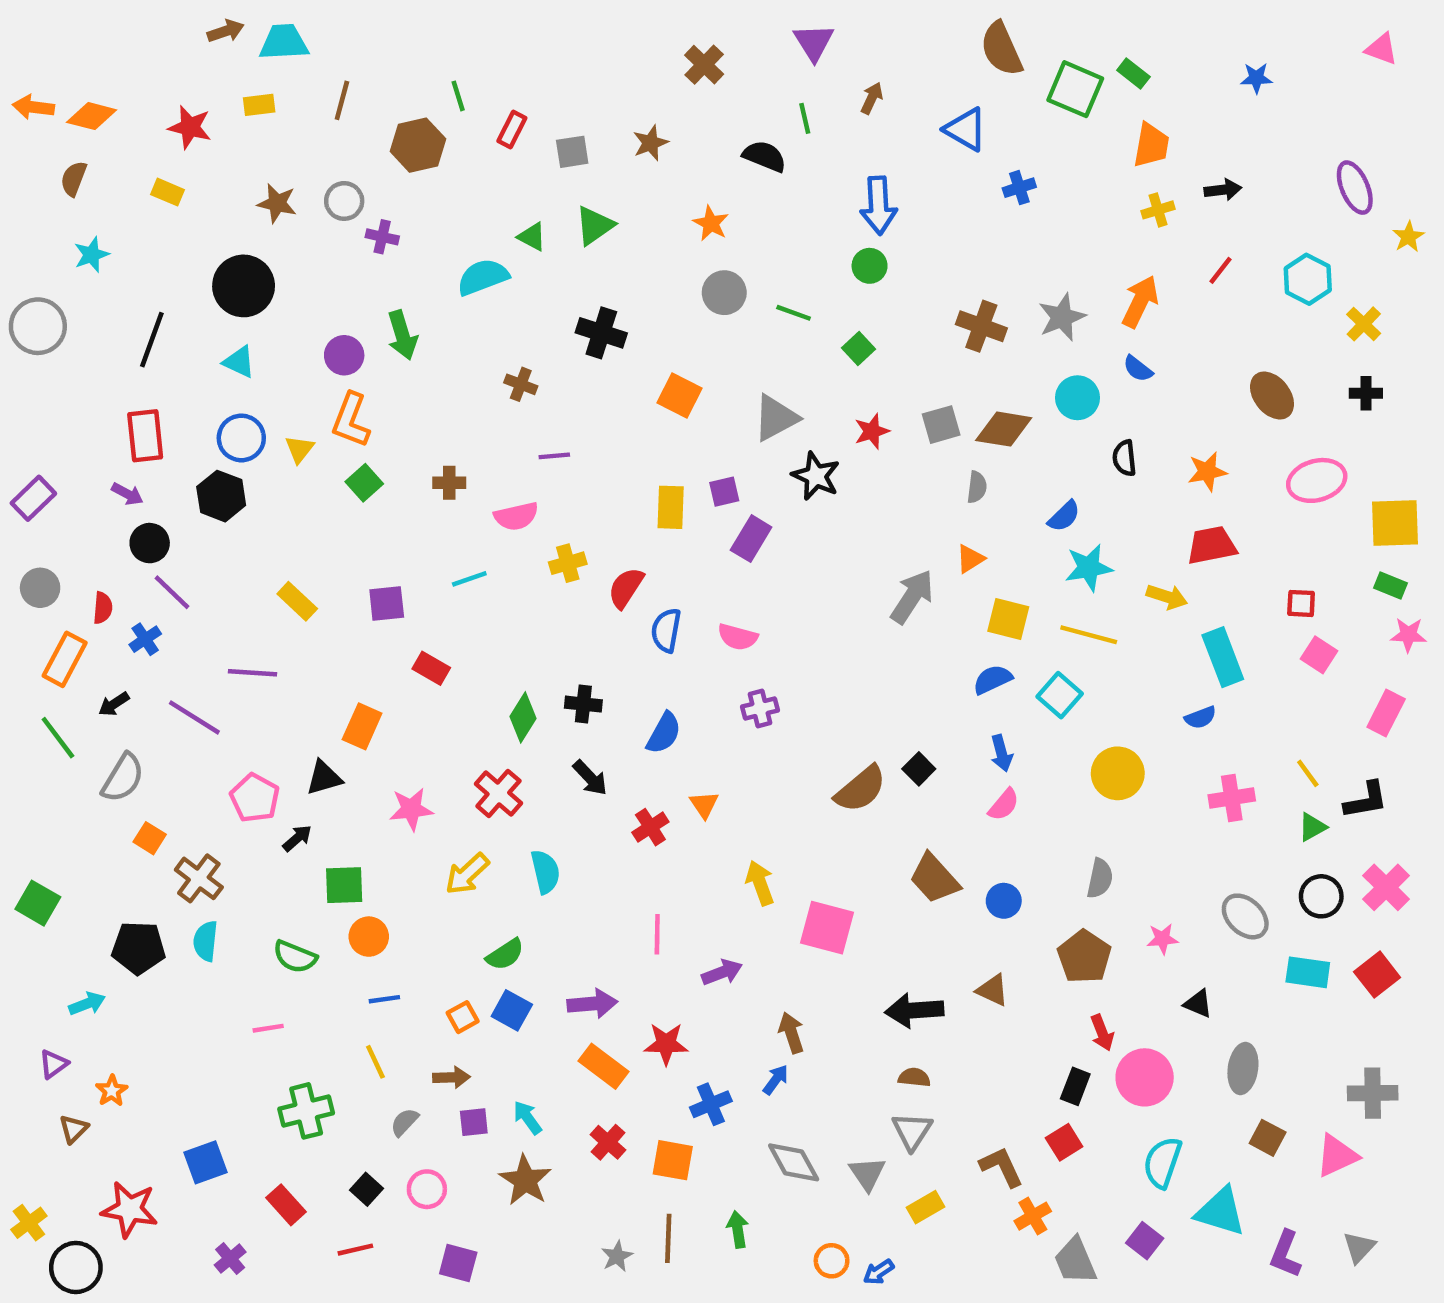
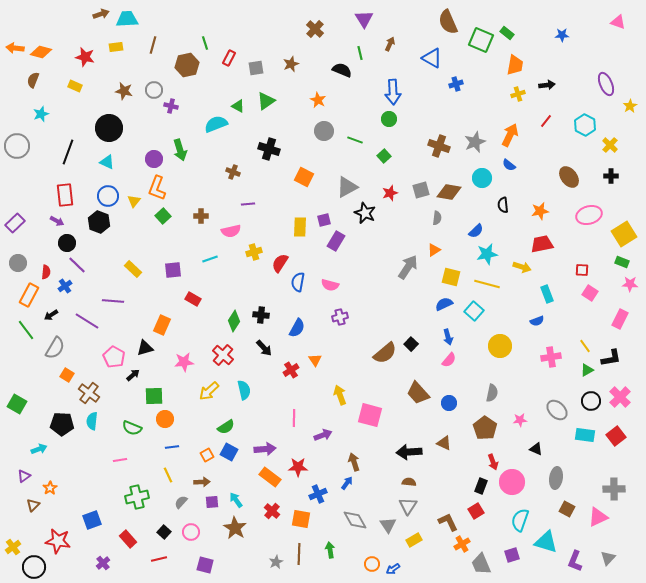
yellow square: (1395, 523) -> (624, 234), turned -30
cyan rectangle: (1223, 657) -> (547, 294), size x0.7
purple square: (1145, 1241) -> (512, 555), turned 35

